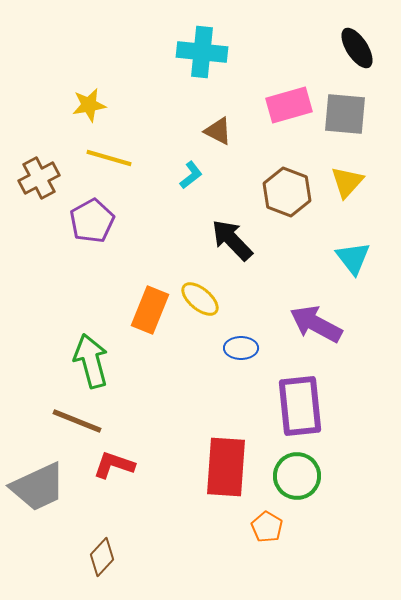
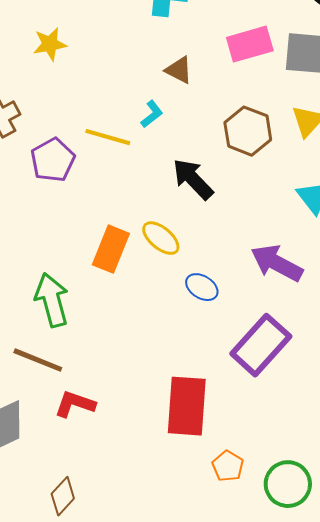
yellow line: (109, 158) -> (108, 137), moved
blue ellipse: (241, 348) -> (202, 287), turned 32
purple rectangle: (300, 406) -> (261, 345), turned 48
green circle: (297, 476) -> (288, 484), moved

